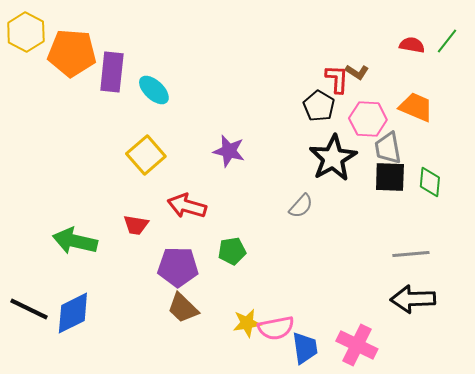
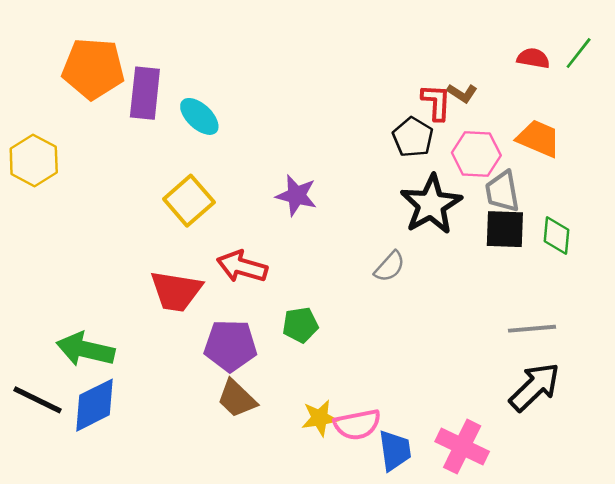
yellow hexagon: (26, 32) -> (34, 160), moved
red trapezoid: (136, 225) -> (176, 291), size x1.6
green arrow: (75, 241) -> (85, 349), moved
black arrow: (413, 299) -> (535, 387), turned 138

